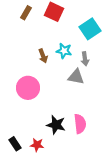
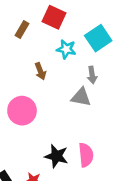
brown rectangle: (26, 13) -> (22, 30), moved
cyan star: (64, 51) -> (66, 49), moved

